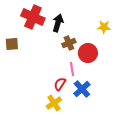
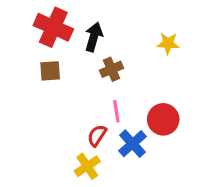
brown square: (12, 44) -> (50, 71), moved
red circle: (88, 53) -> (163, 119), moved

